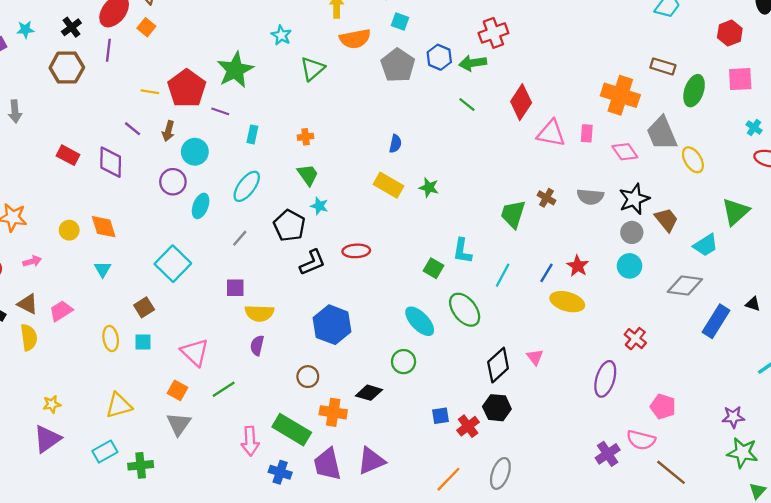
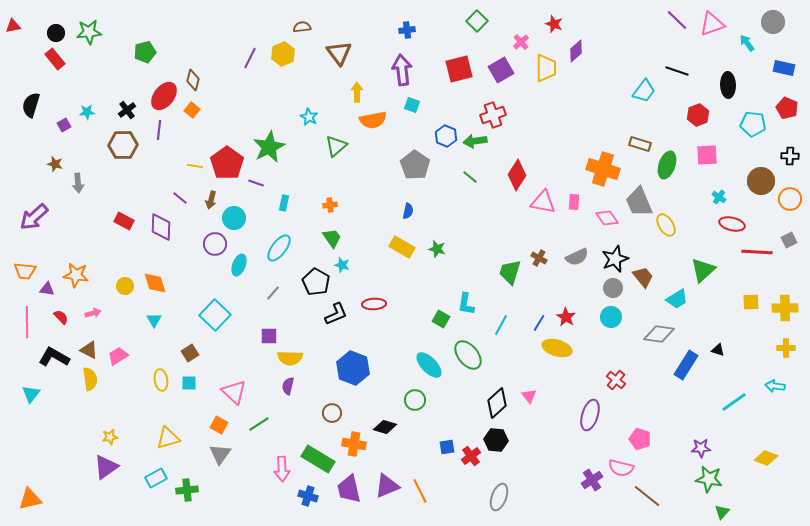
gray pentagon: (398, 65) -> (415, 165), moved
gray semicircle: (590, 197) -> (577, 257), turned -30
orange line: (448, 479) -> (420, 491), moved, turned -70

